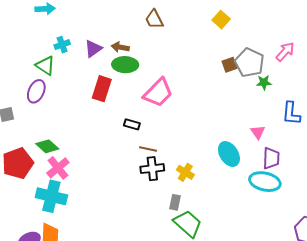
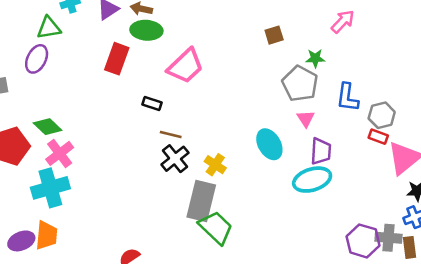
gray pentagon: (249, 63) -> (300, 84), moved
green triangle: (45, 66) -> (49, 28), turned -45
black cross: (152, 169) -> (175, 159), turned -35
cyan ellipse: (265, 182) -> (312, 180), turned -32
cyan cross: (51, 196) -> (50, 188), turned -32
gray rectangle: (175, 202) -> (201, 201), size x2.0

